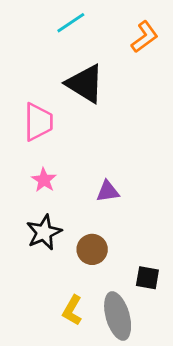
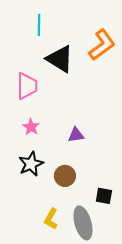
cyan line: (71, 23) -> (39, 25), moved, turned -55
orange L-shape: (145, 37) -> (102, 45), moved, size x1.4

